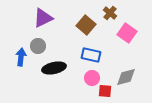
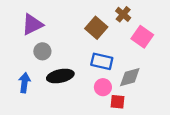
purple triangle: (43, 18) -> (32, 24), moved
blue arrow: (21, 57) -> (24, 83), moved
gray diamond: (126, 77) -> (130, 77), moved

